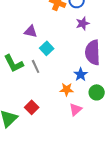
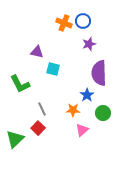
cyan square: (47, 48) -> (53, 69), turned -32
gray line: (36, 66) -> (42, 109), moved

